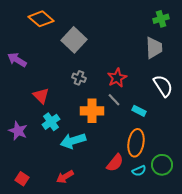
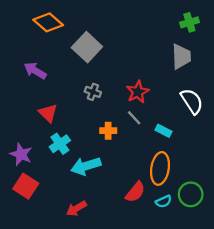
purple arrow: (17, 60) -> (35, 71), moved
orange cross: (92, 111) -> (108, 131), size x0.6
red square: (22, 179) -> (26, 186), moved, size x1.5

